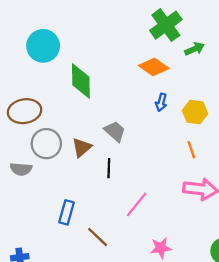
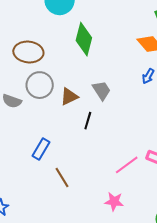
pink line: (137, 204) -> (127, 165), moved

